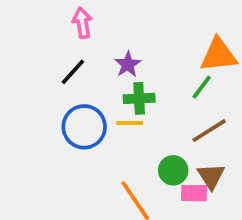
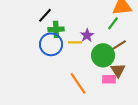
purple star: (128, 64) -> (87, 35), moved
green cross: (139, 98) -> (56, 29), moved
green circle: (173, 170) -> (103, 55), moved, size x1.5

